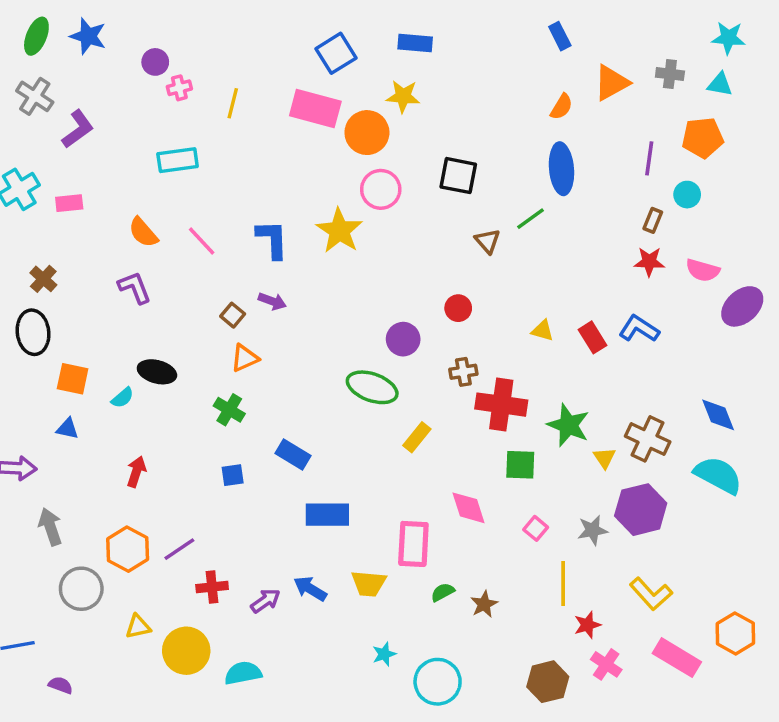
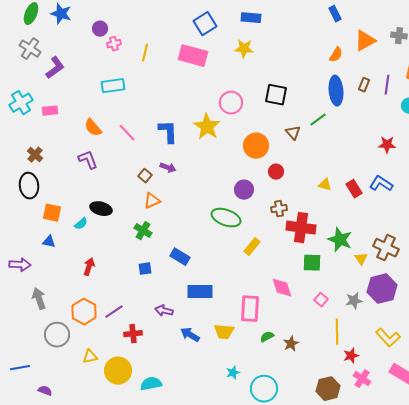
orange circle: (367, 133) -> (256, 146), moved
brown rectangle: (653, 220) -> (364, 85), moved
purple arrow: (265, 601) -> (164, 311), moved, turned -132

